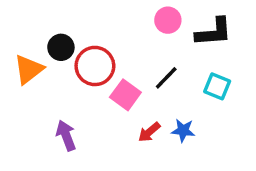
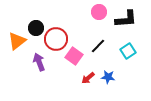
cyan square: (217, 86) -> (128, 51), turned 35
purple arrow: (66, 136) -> (39, 62), moved

